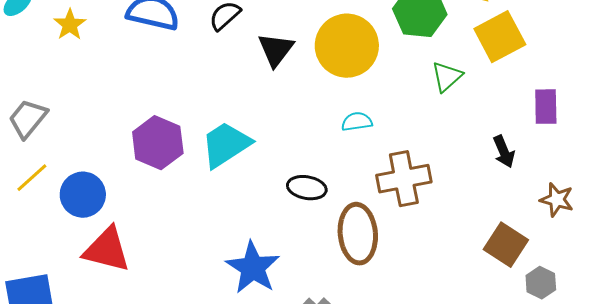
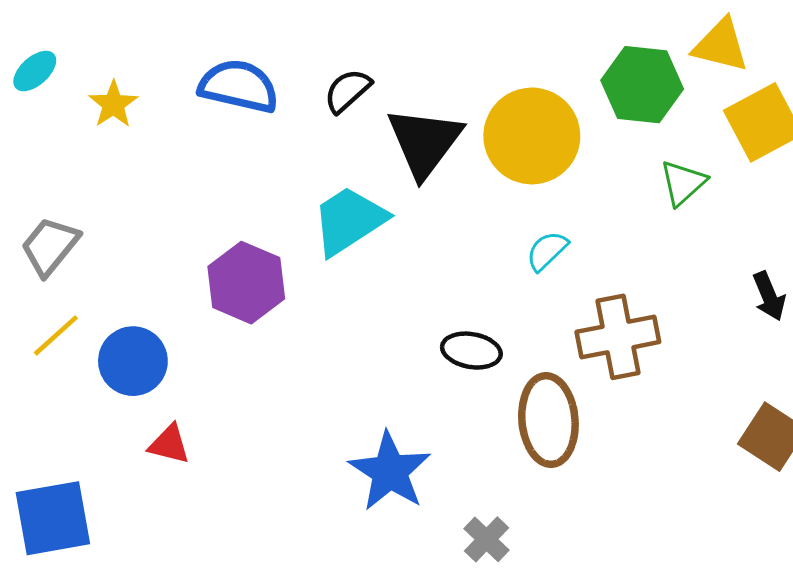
black triangle: (276, 50) -> (425, 142), size x1.4
cyan semicircle: (357, 122) -> (547, 251), turned -36
cyan trapezoid: (226, 145) -> (349, 221), moved
red triangle: (107, 250) -> (169, 444), size x0.6

